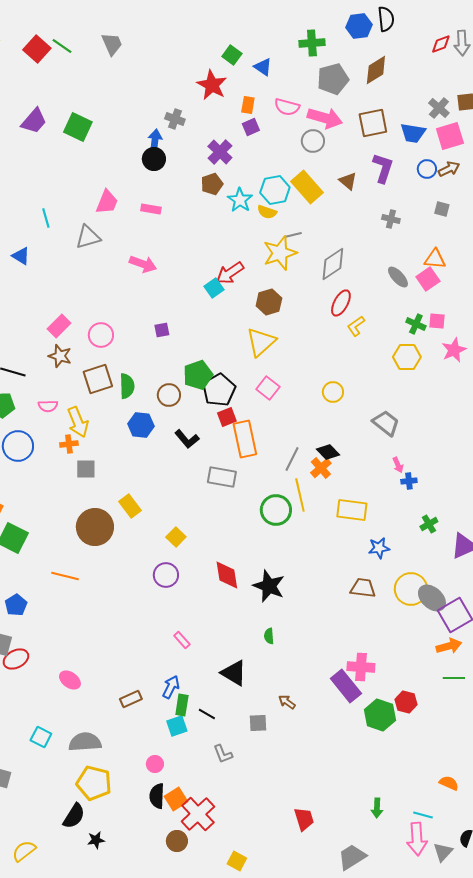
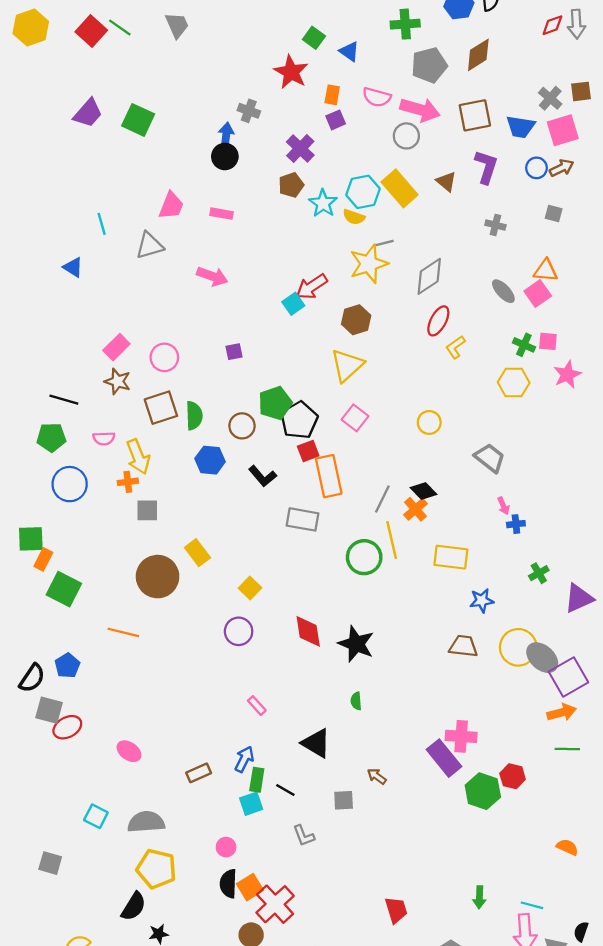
orange semicircle: (449, 783) -> (567, 847), moved

